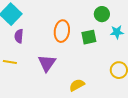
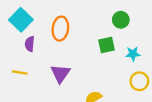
orange ellipse: (62, 31) -> (60, 29), moved
cyan star: (117, 32) -> (133, 54), moved

